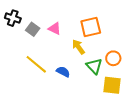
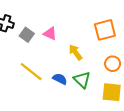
orange square: (91, 27) -> (105, 30), moved
green triangle: (94, 66) -> (82, 80), moved

